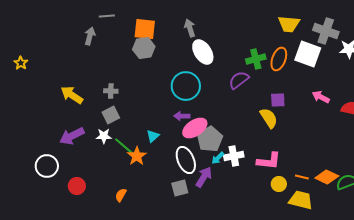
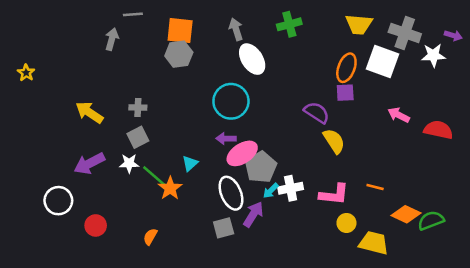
green cross: (256, 59) -> (289, 24), moved
purple semicircle: (239, 80) -> (317, 112), moved, turned 70
purple square: (278, 100) -> (345, 93), moved
orange line: (302, 177) -> (375, 187), moved

